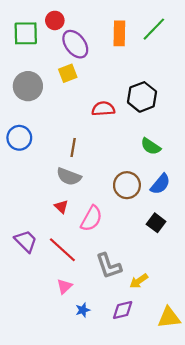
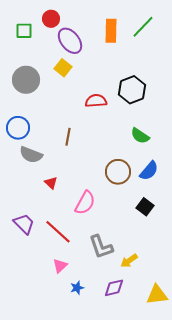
green square: (26, 33) -> (24, 31), size x0.7
yellow square: (68, 73) -> (63, 68), turned -30
gray semicircle: (69, 177) -> (31, 155), moved
red triangle: (61, 207) -> (51, 183), moved

